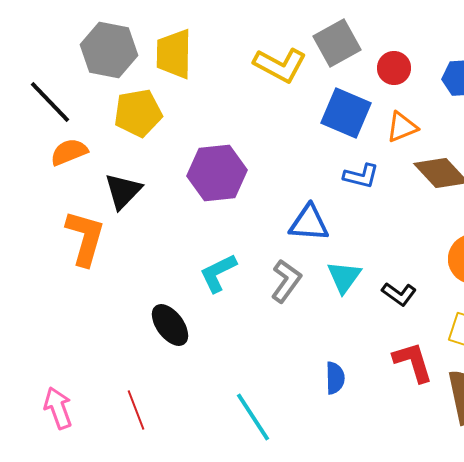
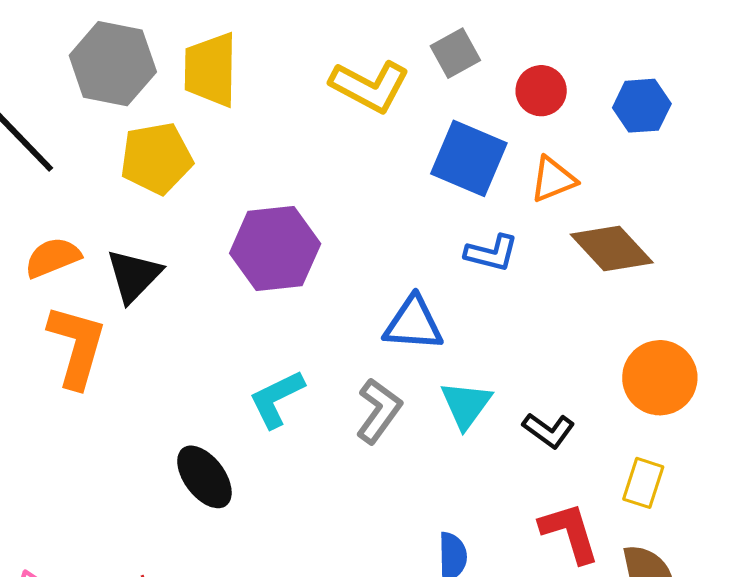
gray square: (337, 43) -> (455, 53), size x0.7
orange semicircle: (69, 152) -> (53, 257), moved

